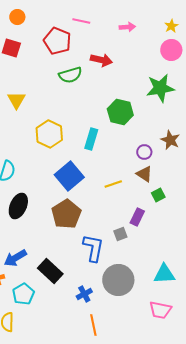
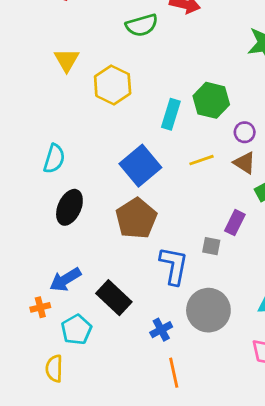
green hexagon: (120, 112) -> (211, 100), moved
yellow hexagon: (49, 134) -> (113, 85), moved
yellow line: (113, 184) -> (202, 160), moved
gray square: (120, 234) -> (211, 246), turned 32

